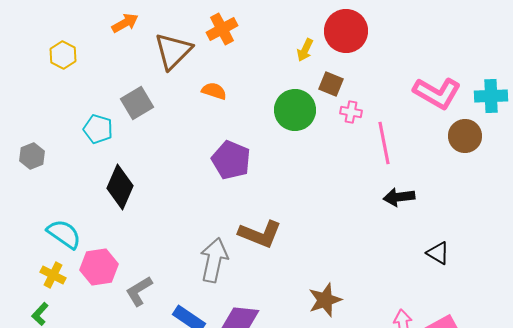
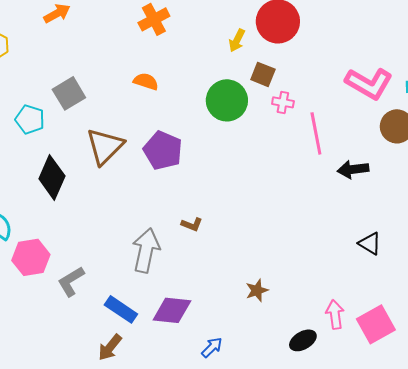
brown triangle: (173, 51) -> (105, 146), moved
black arrow: (399, 197) -> (353, 169), moved
brown L-shape: (260, 234) -> (192, 224), size x0.5
brown star: (325, 300) -> (257, 290), size x0.7

